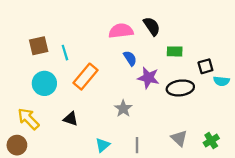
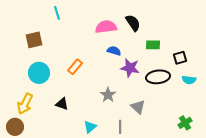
cyan line: (65, 53) -> (57, 13), moved
blue semicircle: (130, 58) -> (114, 51), turned -40
orange rectangle: (86, 77) -> (75, 67), size x0.7
cyan semicircle: (221, 81) -> (189, 80), moved
yellow arrow: (28, 119) -> (25, 104), turned -110
gray triangle: (179, 138) -> (138, 107), moved

